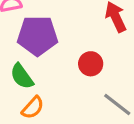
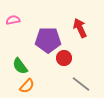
purple pentagon: (37, 36) -> (48, 40), moved

